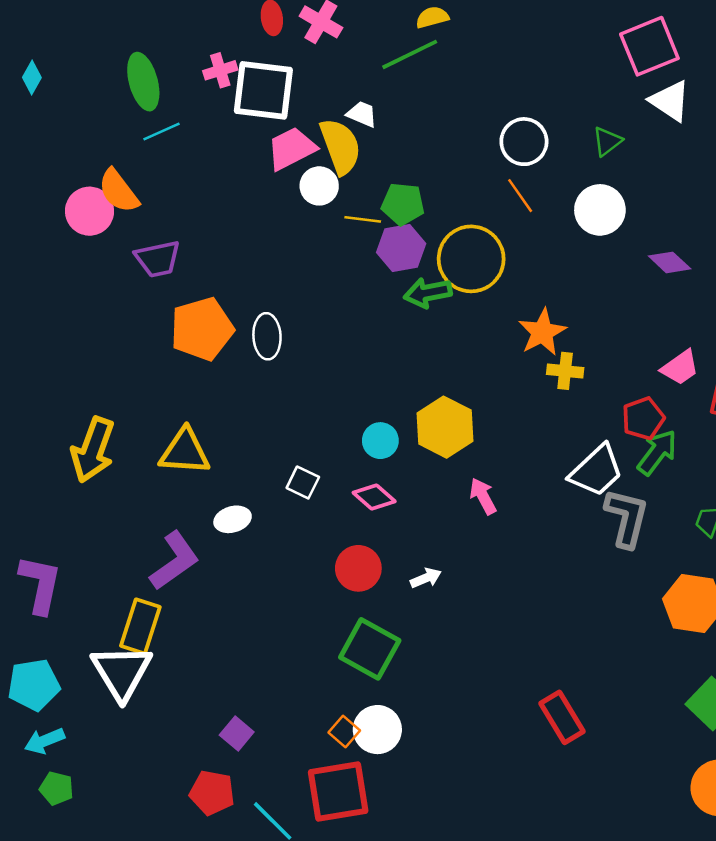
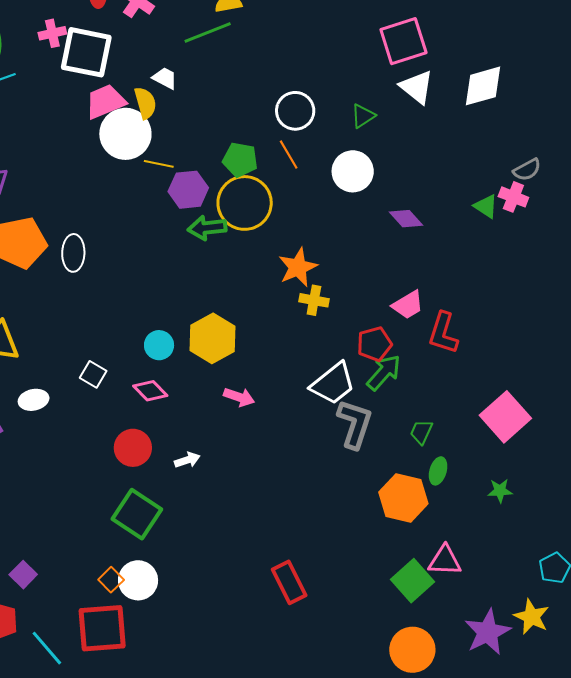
yellow semicircle: (340, 146) -> (145, 103), size x0.7
white circle: (319, 186) -> (125, 134), size x1.6
green pentagon: (403, 204) -> (240, 160), moved
pink arrow: (483, 496) -> (239, 397), turned 132

